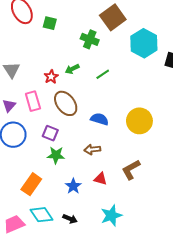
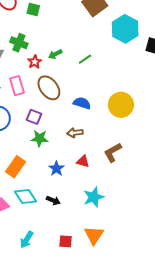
green cross: (90, 39) -> (19, 43), moved

